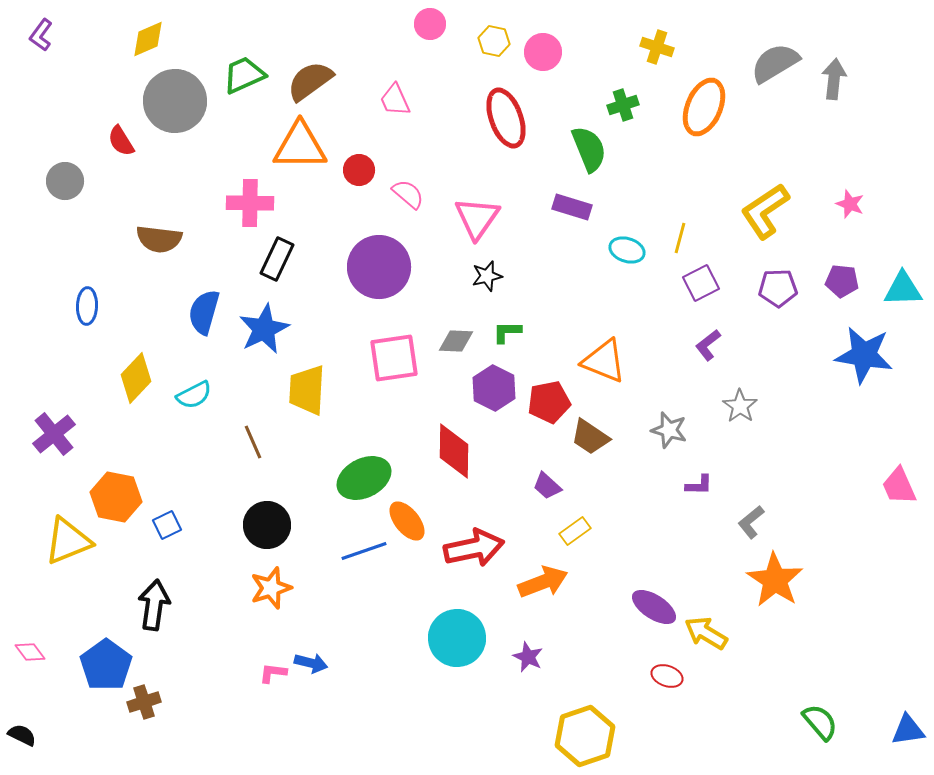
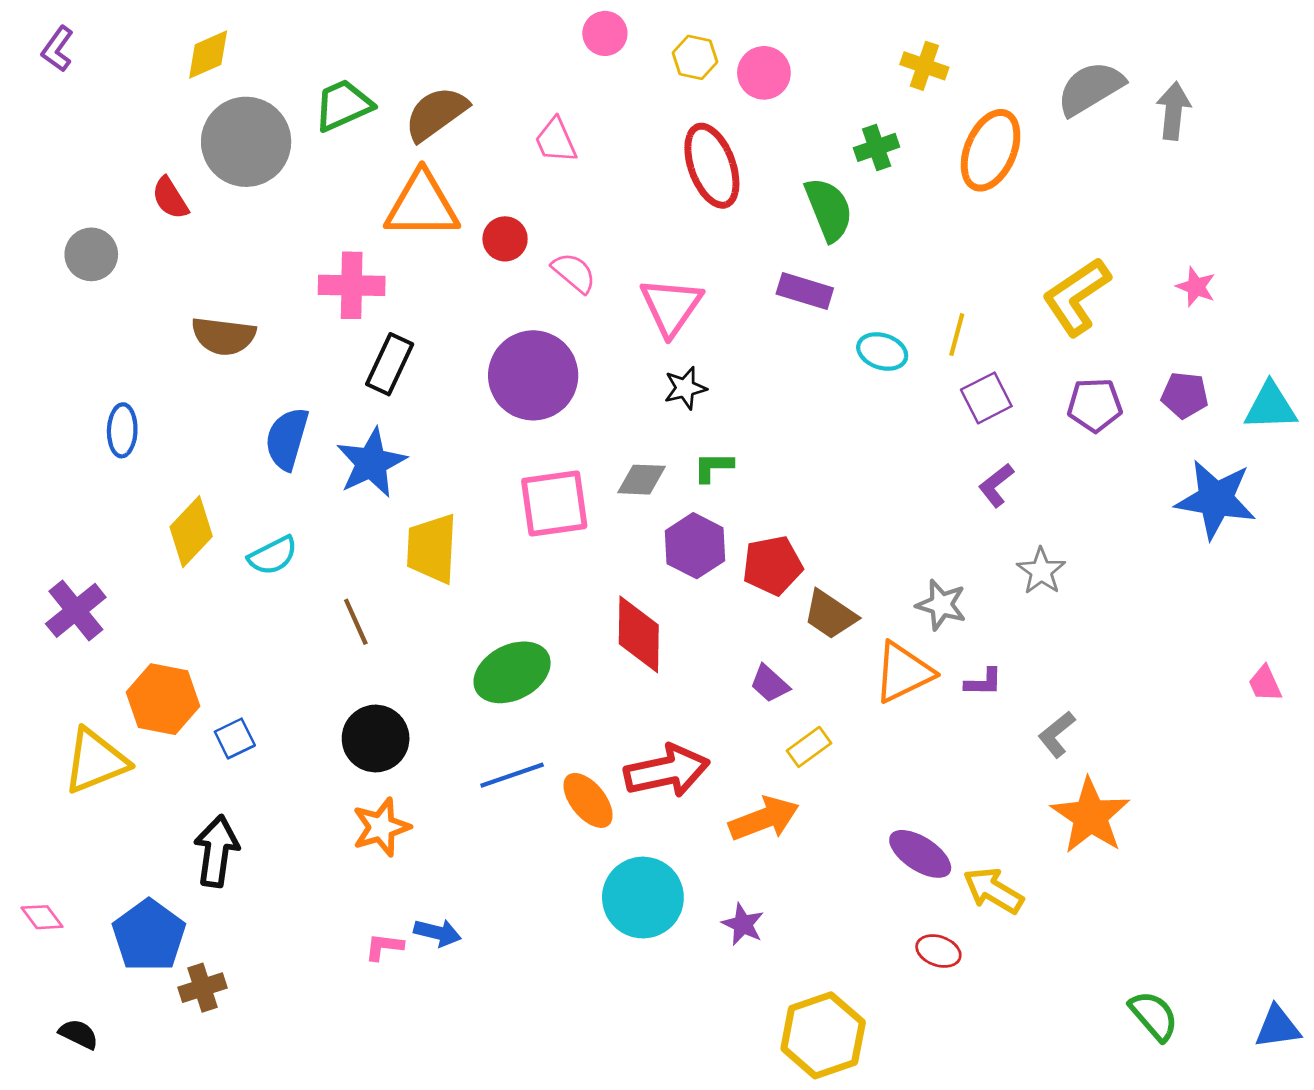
orange triangle: (604, 361) -> (903, 672), moved, turned -48
pink trapezoid: (899, 486) -> (1265, 684), size x0.7
orange ellipse: (407, 521) -> (588, 800), moved
black semicircle: (22, 735) -> (79, 1034), moved

